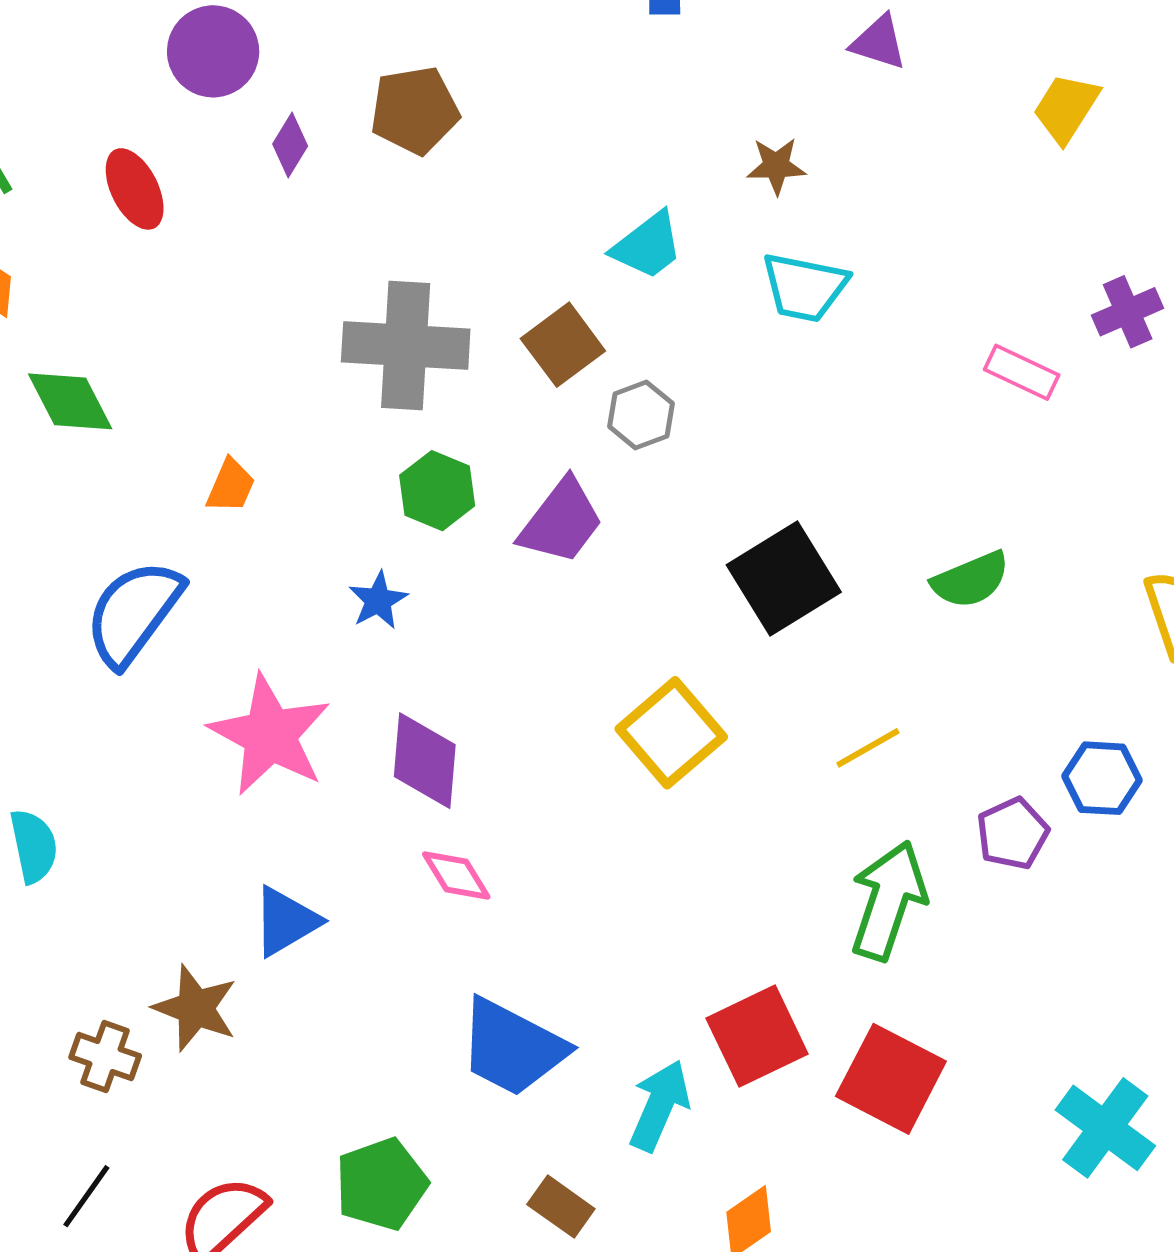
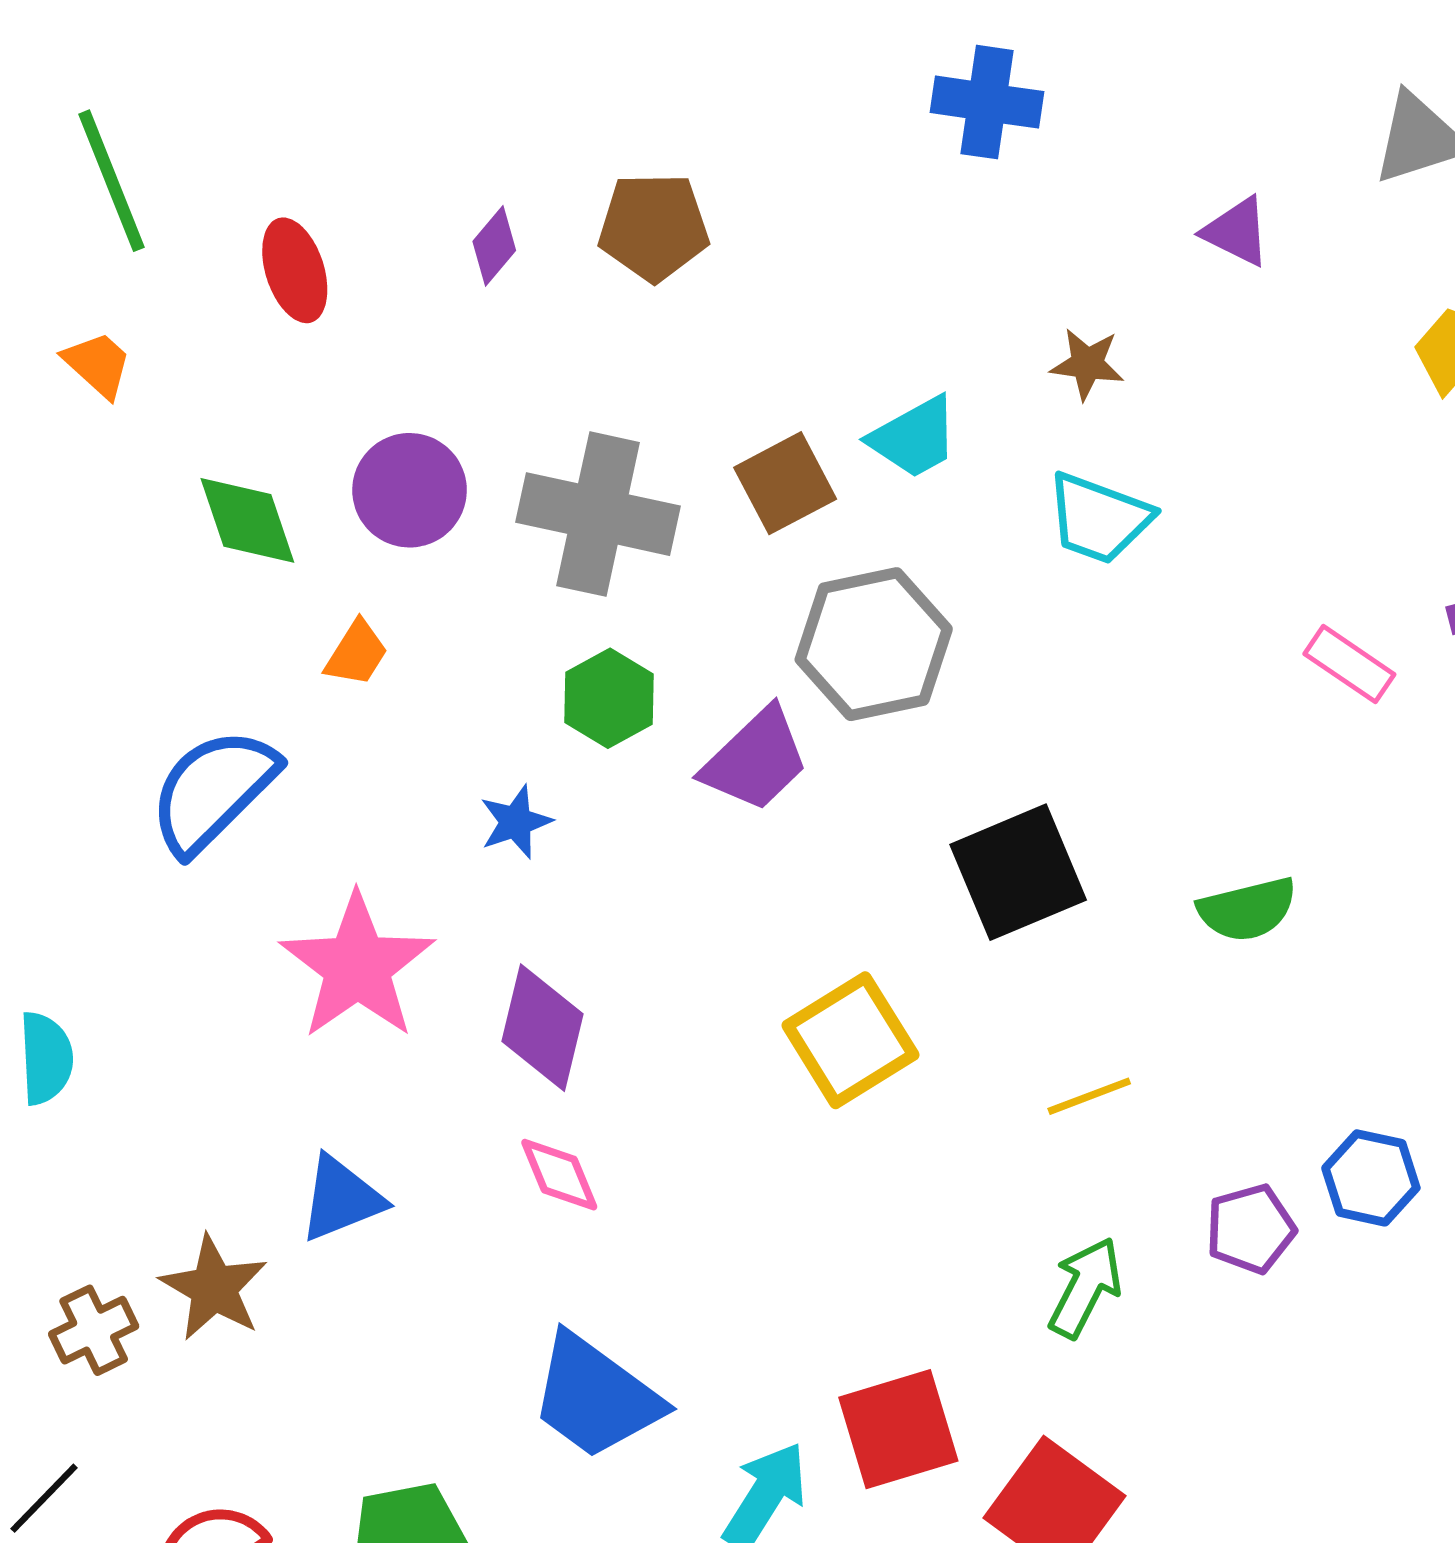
purple circle: (213, 51) -> (410, 490), moved
brown square: (563, 345) -> (785, 483), moved
green diamond: (70, 401) -> (247, 520), moved
gray hexagon: (641, 415) -> (874, 644), size x1.8
green arrow: (888, 901) -> (1085, 1288), size x0.7
brown cross: (105, 1057) -> (94, 1330), turned 36

